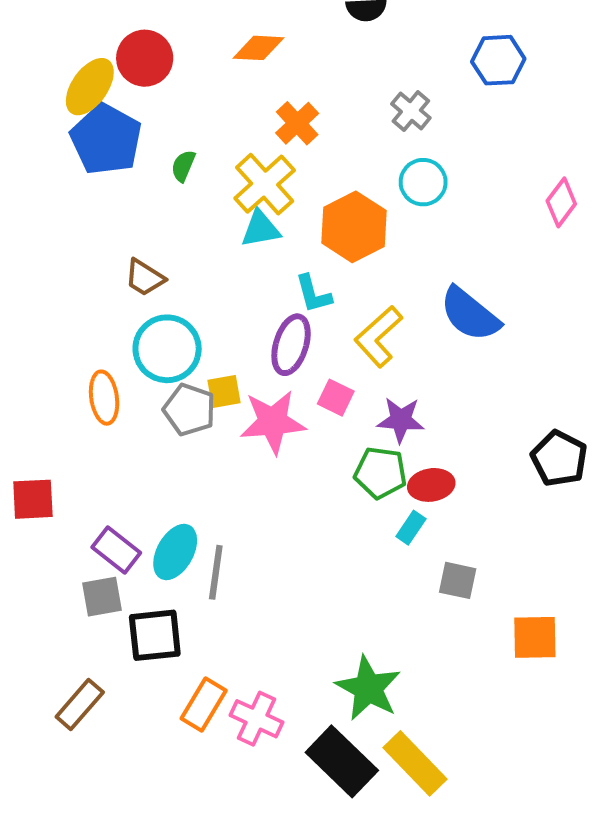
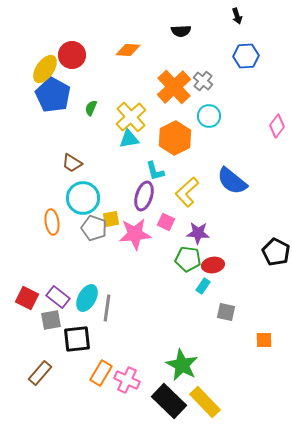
orange cross: (297, 123) -> (174, 87), moved, size x1.6
red square: (33, 499) -> (27, 298), moved, turned 30
orange square: (535, 637) -> (264, 340), size x0.7

